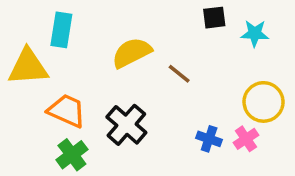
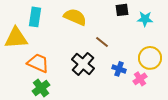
yellow semicircle: (132, 53) -> (75, 17), moved, turned 50
black cross: (126, 125) -> (83, 64), moved
blue cross: (209, 139) -> (119, 69), moved

